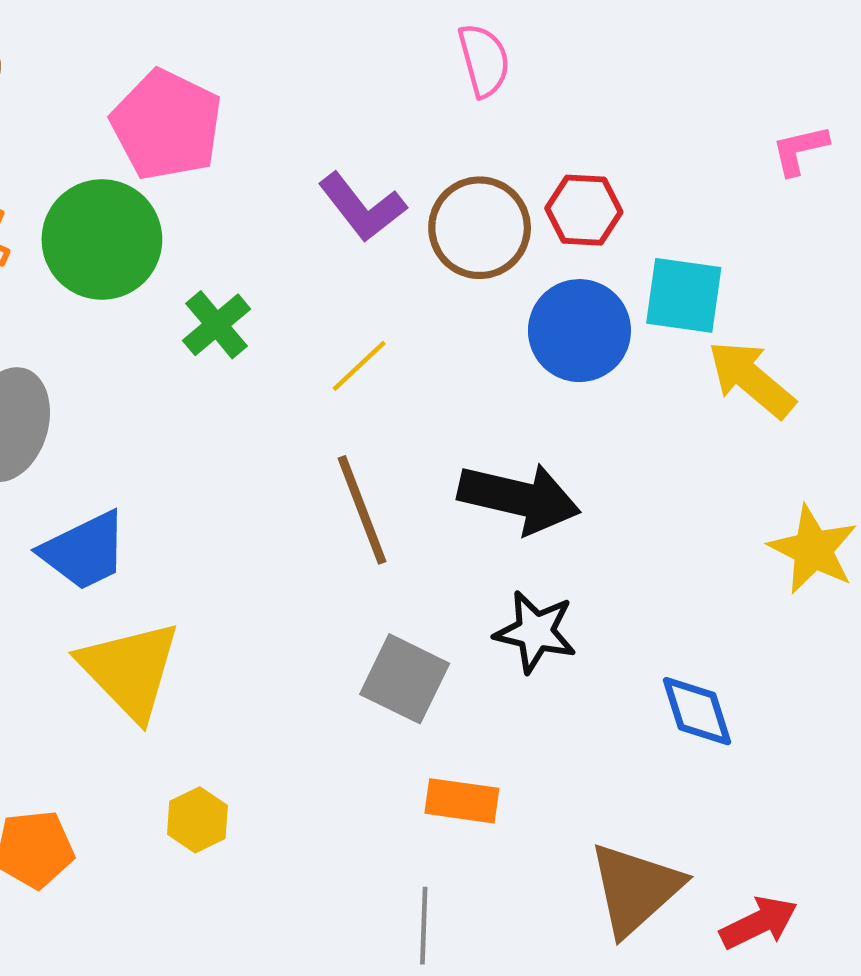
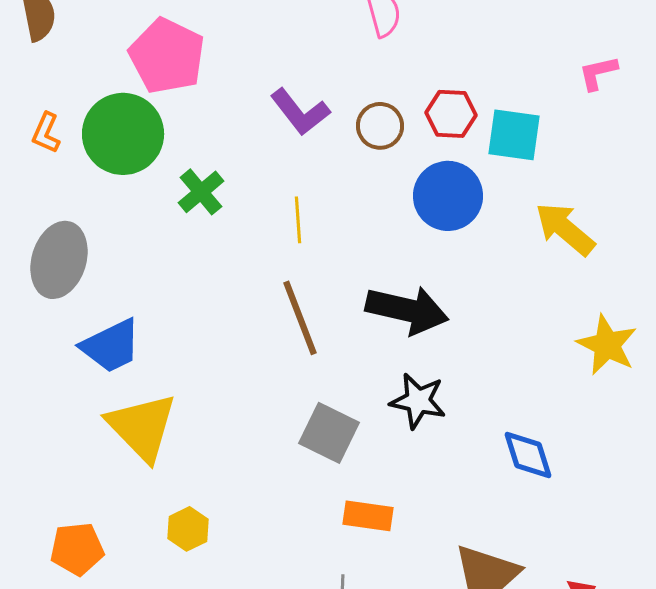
brown circle: (480, 228) -> (380, 126), size x0.7
cyan square: (684, 295) -> (514, 135), moved
yellow line: (359, 366) -> (298, 220), turned -51

